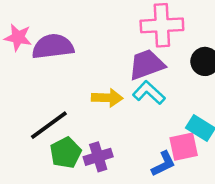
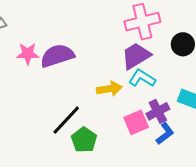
pink square: (184, 147) -> (136, 122), moved
purple cross: (98, 157) -> (158, 111), moved

